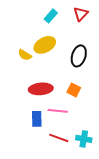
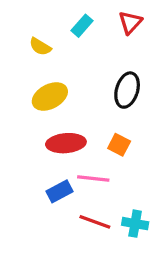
yellow ellipse: (45, 45) -> (50, 96), moved
yellow semicircle: (25, 55) -> (40, 47), moved
blue rectangle: (37, 119) -> (60, 191), turned 63

